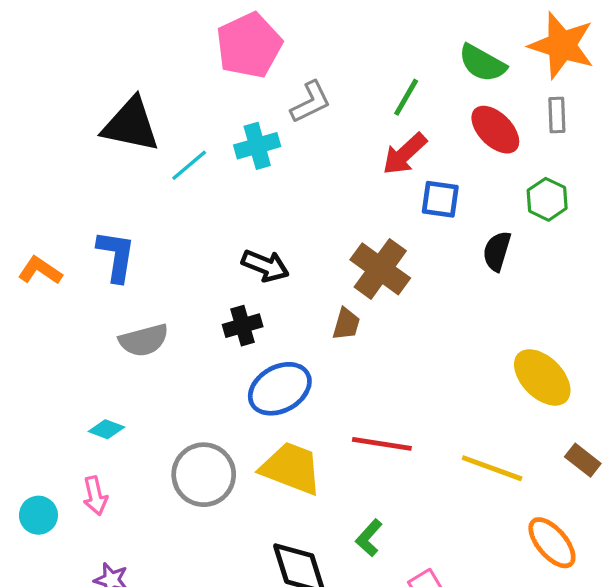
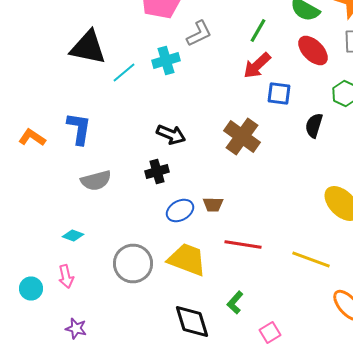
brown trapezoid: (346, 324) -> (213, 204), moved, turned 75
blue ellipse: (280, 389) -> (180, 210), size x0.7

